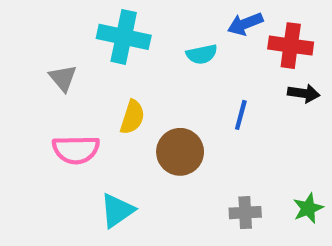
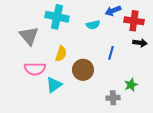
gray triangle: (63, 78) -> (29, 36), size x1.5
green star: (308, 208) -> (131, 85), moved
cyan triangle: (117, 210) -> (54, 85), moved

